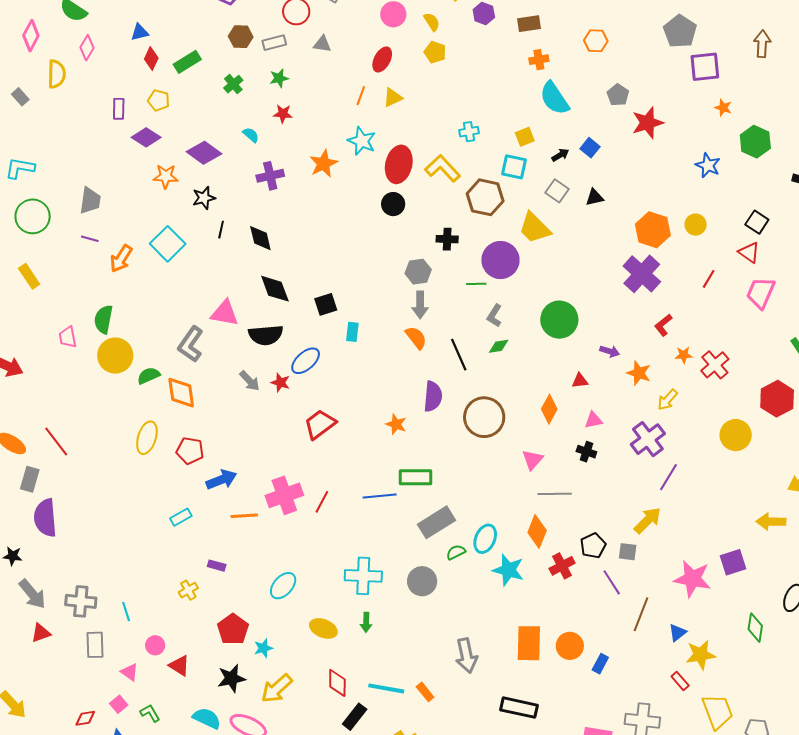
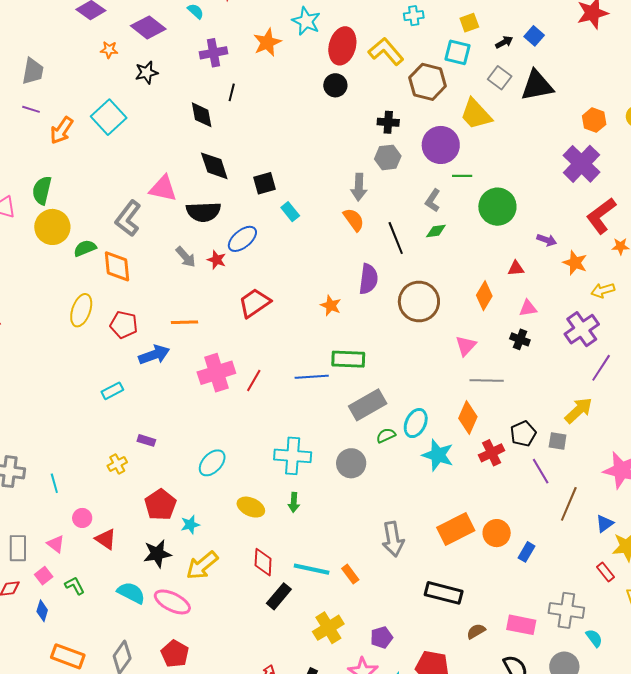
orange star: (166, 176) -> (109, 50), size x0.7
black triangle: (595, 197) -> (537, 86), size x1.8
black line: (221, 230) -> (232, 92), moved
orange hexagon: (653, 230) -> (594, 120), size x0.7
gray hexagon: (418, 272) -> (388, 157), moved
green line: (476, 284) -> (462, 176), moved
red L-shape: (663, 325) -> (601, 216), size x1.6
cyan rectangle: (352, 332) -> (290, 212), turned -48
yellow arrow: (668, 400) -> (603, 290), turned 30
orange line: (244, 516) -> (185, 322), moved
orange rectangle: (529, 643) -> (456, 529), turned 60
gray rectangle: (95, 645) -> (18, 548), moved

